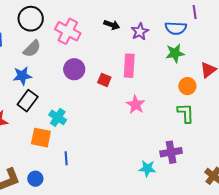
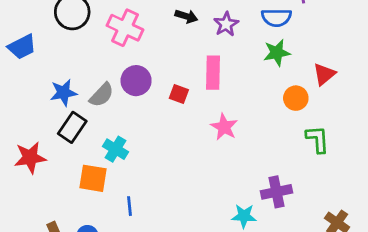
gray semicircle: (32, 49) -> (102, 95), moved
green L-shape: (186, 113) -> (318, 139), moved

